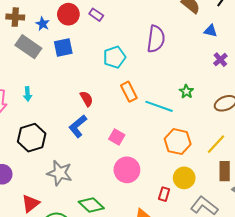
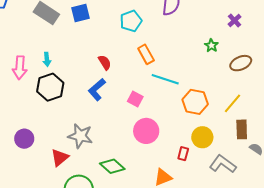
green star: (186, 91) -> (211, 45), moved
cyan line: (159, 106) -> (165, 79), moved
black hexagon: (32, 138) -> (50, 87), moved
red triangle: (31, 203) -> (60, 158), moved

